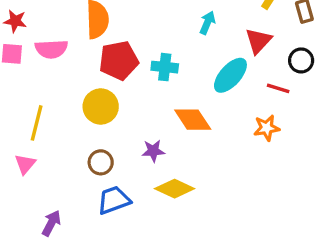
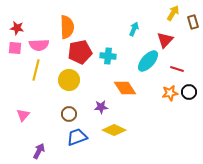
black circle: (301, 60) -> (189, 92), moved
yellow line: (37, 123) -> (36, 70), moved

